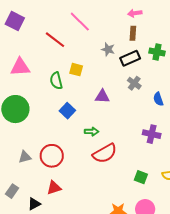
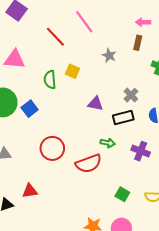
black rectangle: (130, 58) -> (123, 117), moved
blue square: (67, 111) -> (30, 109), moved
green arrow: (92, 131) -> (108, 143), moved
red circle: (52, 156) -> (52, 148), moved

